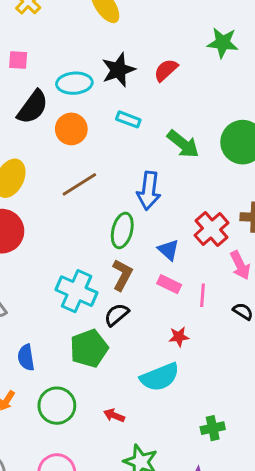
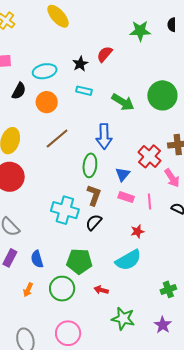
black star: (118, 70) -> (80, 64), moved, size x0.7
black semicircle: (33, 107) -> (19, 91), size x0.7
blue triangle: (168, 250) -> (123, 174), turned 35
green pentagon: (89, 348) -> (79, 261), moved, turned 30

